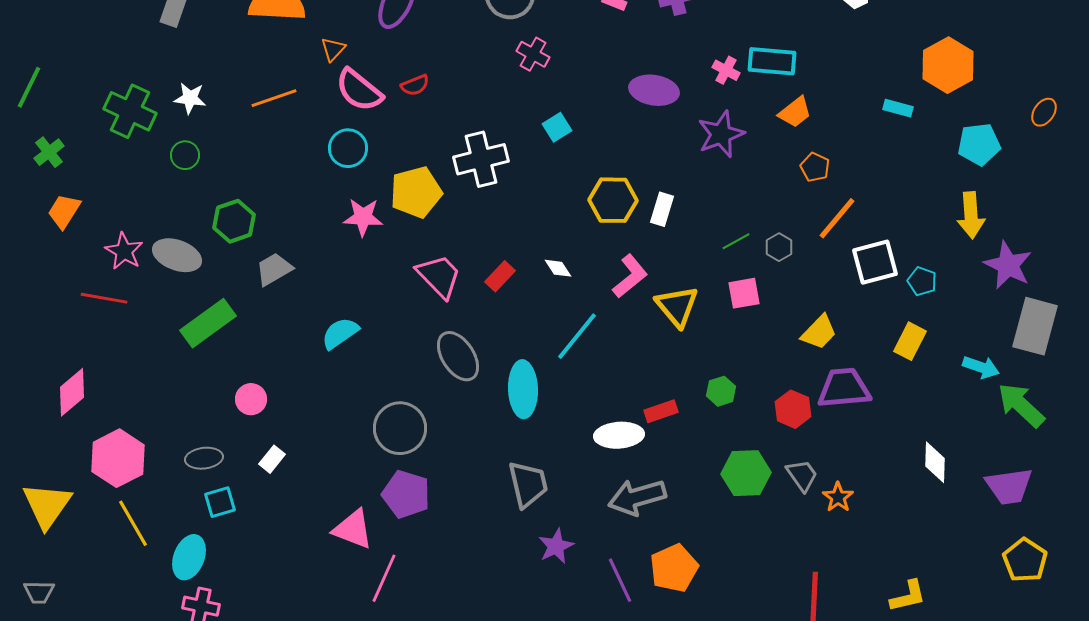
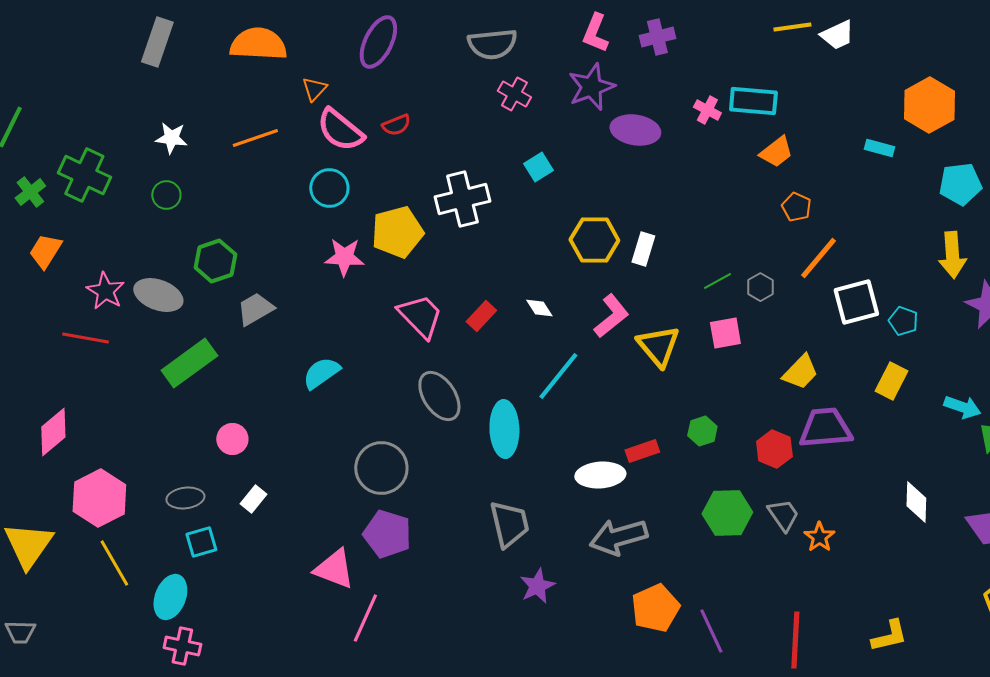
green cross: (130, 111) -> (84, 175), moved
purple star: (721, 134) -> (591, 87), moved
purple line: (620, 580) -> (711, 631), moved

